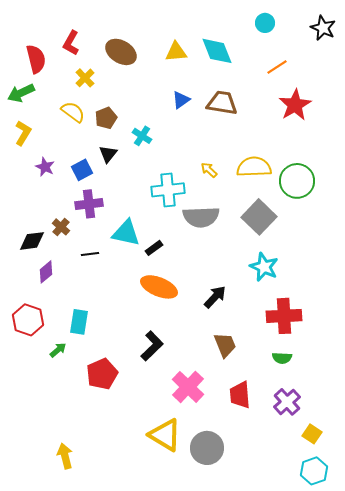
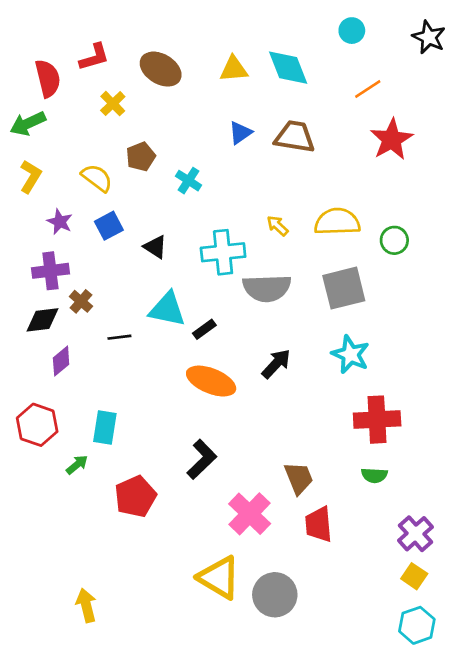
red L-shape: (71, 43) -> (94, 57), turned -135
yellow semicircle: (73, 112) -> (97, 178), moved
black triangle: (108, 154) -> (155, 247), moved, turned -36
green circle: (297, 181) -> (394, 240), size x0.6
purple cross: (89, 204) -> (50, 271), moved
gray square: (259, 217) -> (344, 288), turned 32
black arrow: (215, 297) -> (276, 364), moved
brown trapezoid: (225, 345) -> (299, 478), moved
purple cross: (287, 402) -> (416, 534), moved

